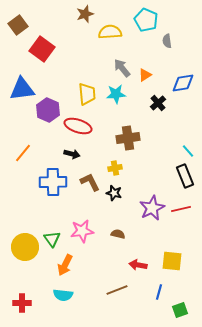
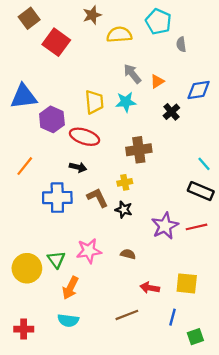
brown square: (18, 25) -> (29, 18), moved
red square: (42, 49) -> (56, 42), moved
black rectangle: (185, 176) -> (201, 191), turned -45

